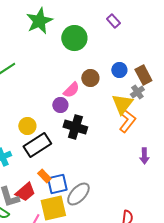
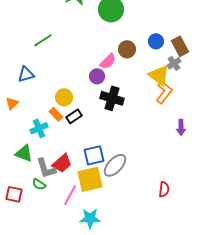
yellow triangle: (122, 104) -> (159, 75), turned -30
black rectangle: (37, 145) -> (74, 116), size x0.6
orange rectangle: (44, 176) -> (56, 114), moved

